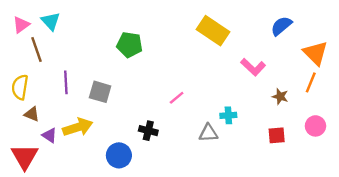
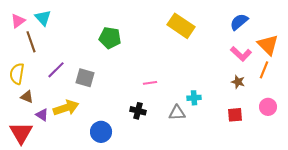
pink L-shape: (253, 67) -> (241, 54), moved
purple line: (66, 82) -> (56, 70), turned 48
pink line: (177, 98) -> (150, 83), turned 32
black cross: (148, 131) -> (138, 111), moved

